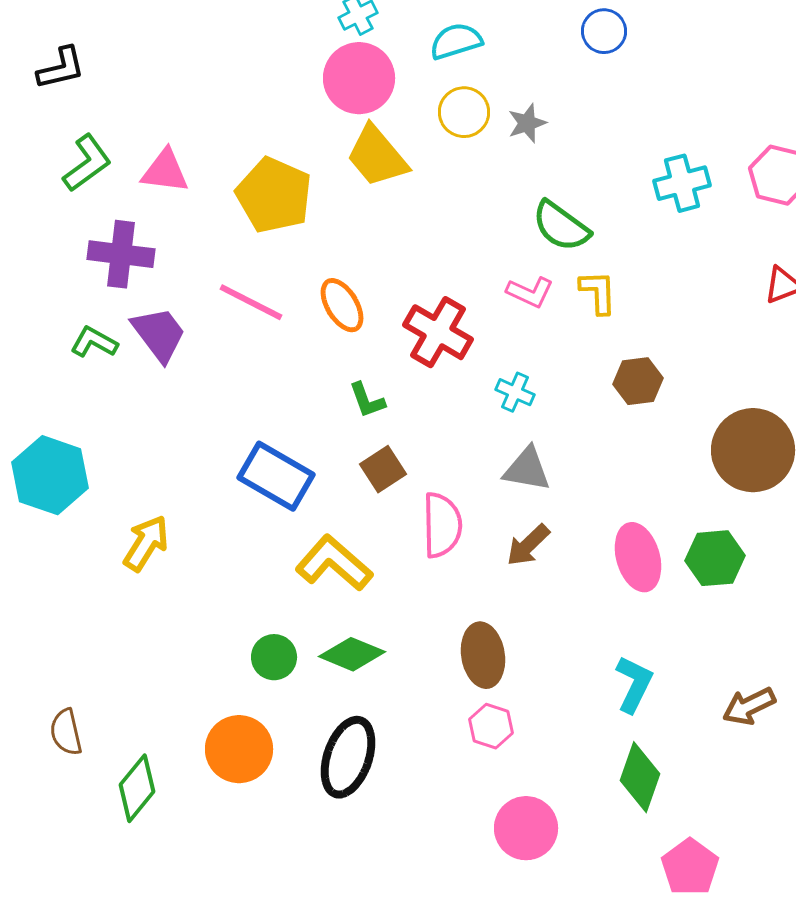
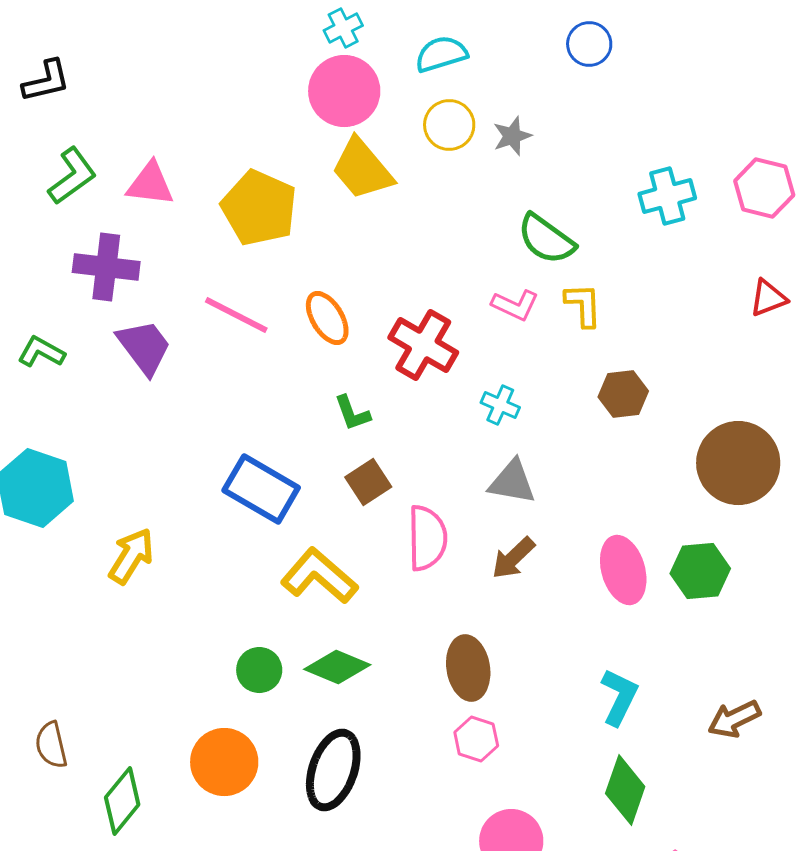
green L-shape: (94, 342) -> (41, 352), moved

